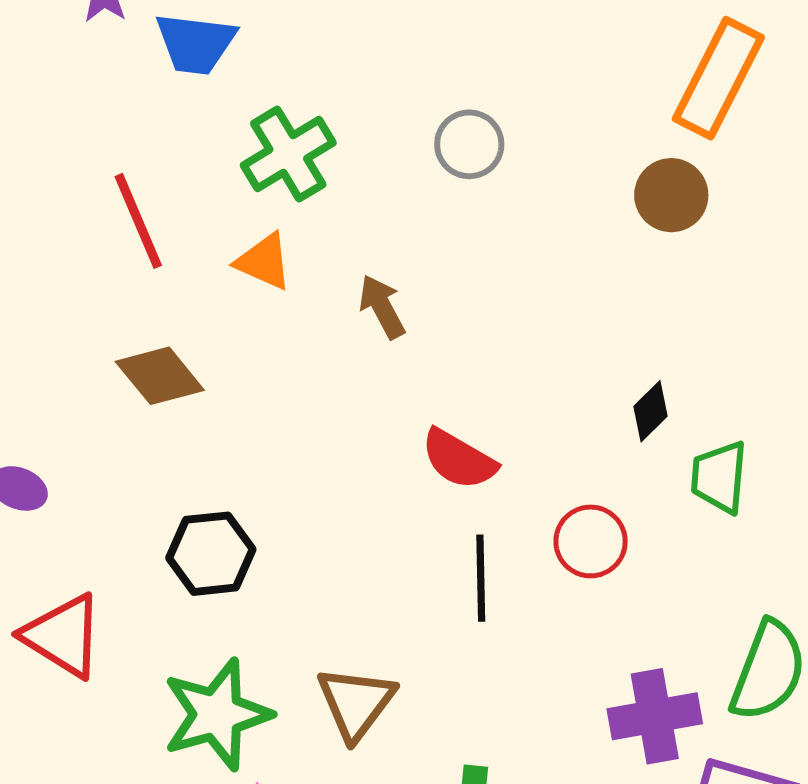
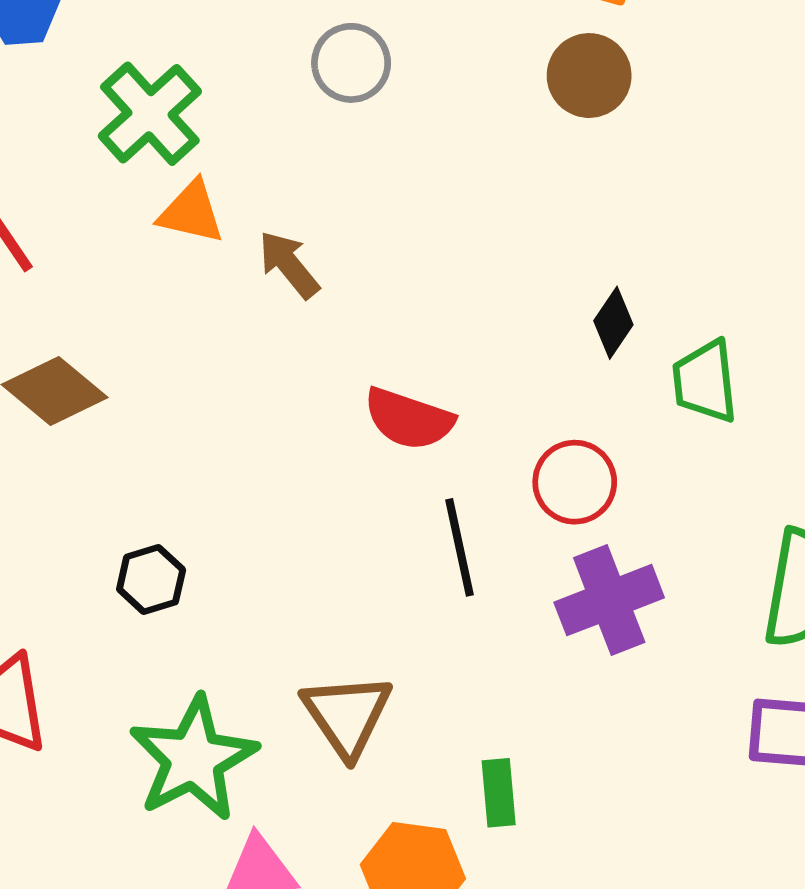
orange triangle: (264, 262) -> (191, 212), moved
black hexagon: (211, 554) -> (151, 579), size x0.7
purple cross: (655, 716) -> (609, 600), moved

